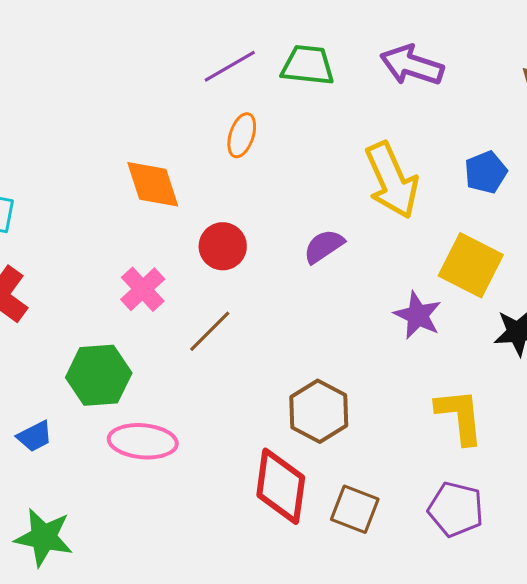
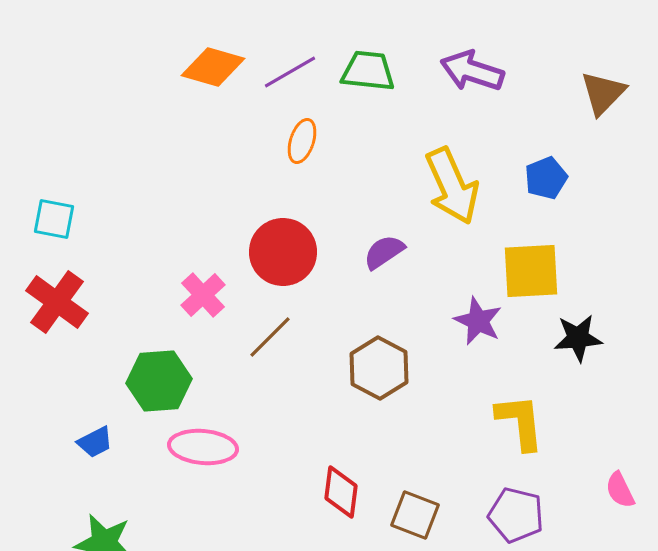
orange diamond: (153, 184) -> (213, 67), moved, turned -56
red circle: (223, 246) -> (283, 252), size x1.4
yellow square: (471, 265) -> (531, 271), turned -30
brown hexagon: (319, 411) -> (379, 368), moved
red diamond: (281, 486) -> (341, 492), size x0.7

